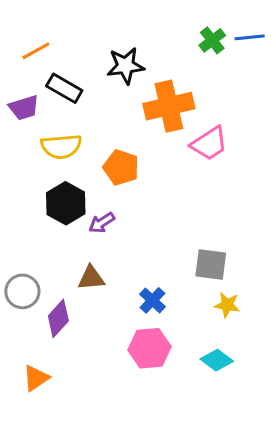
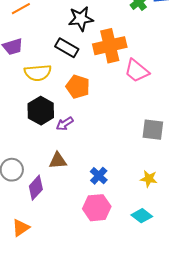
black rectangle: (64, 88) -> (67, 48), moved
pink trapezoid: (209, 143) -> (137, 71), turned 72
gray square: (211, 265) -> (153, 130), moved

